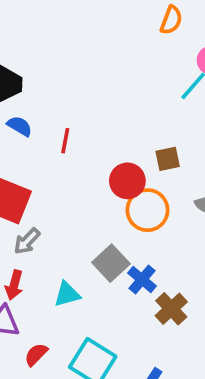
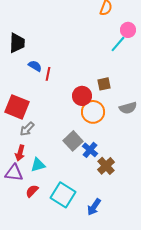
blue semicircle: (20, 126) -> (35, 66), moved
cyan triangle: (67, 294) -> (38, 165), moved

